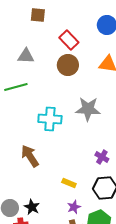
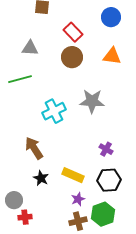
cyan cross: (50, 119) -> (54, 111), turned -30
yellow rectangle: (69, 183) -> (73, 175), size x1.5
black star: (32, 207) -> (41, 178), moved

